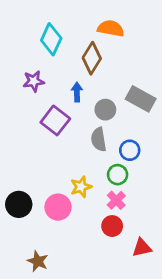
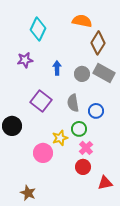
brown diamond: (92, 58) -> (98, 43), moved
gray circle: (105, 110) -> (82, 74), moved
purple square: (55, 120) -> (41, 101), moved
green circle: (118, 175) -> (79, 129), moved
black circle: (19, 204) -> (12, 126), moved

